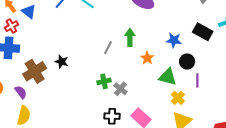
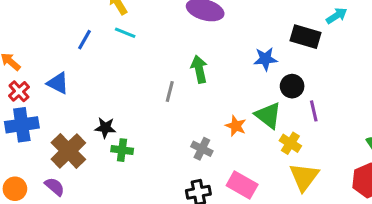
blue triangle: (29, 12) -> (58, 83), moved
orange star: (147, 58) -> (236, 126), moved
green triangle: (168, 77) -> (268, 115), turned 36
green cross: (104, 81) -> (122, 150), moved, turned 32

